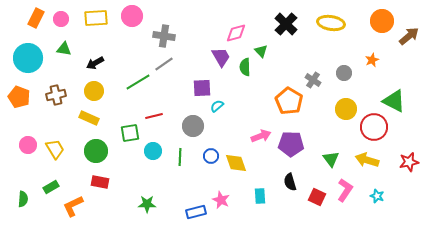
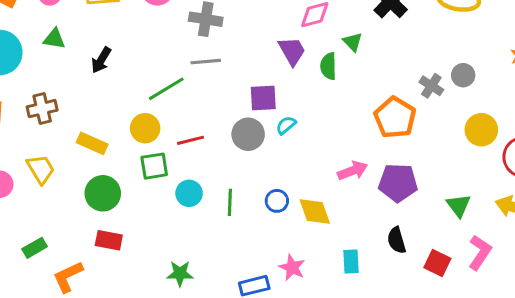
black arrow: (95, 63) -> (101, 60), turned -30
gray line: (164, 64) -> (206, 62), turned 30
gray circle: (344, 73) -> (463, 75), moved
yellow circle: (94, 91) -> (145, 128), moved
gray circle: (193, 126) -> (248, 134), moved
yellow trapezoid: (55, 149) -> (41, 169), moved

